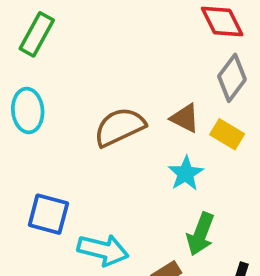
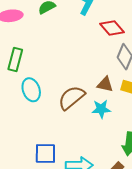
cyan ellipse: (28, 111) -> (31, 90), moved
cyan star: (186, 173) -> (101, 109), moved, turned -30

